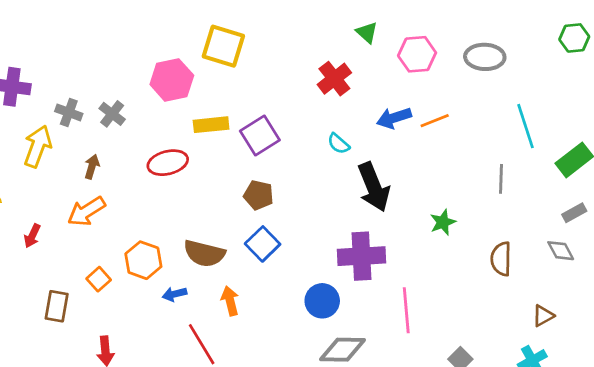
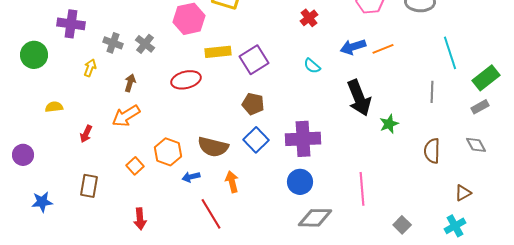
red cross: (334, 79) -> (309, 18), size x0.7
yellow arrow: (38, 146) -> (90, 68), size x0.6
black arrow: (374, 187) -> (359, 98), moved
gray rectangle: (574, 213) -> (480, 107), moved
purple cross: (362, 256) -> (303, 139), moved
brown rectangle: (57, 306) -> (89, 186), moved

